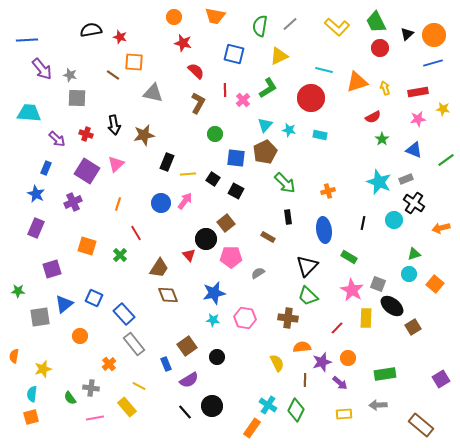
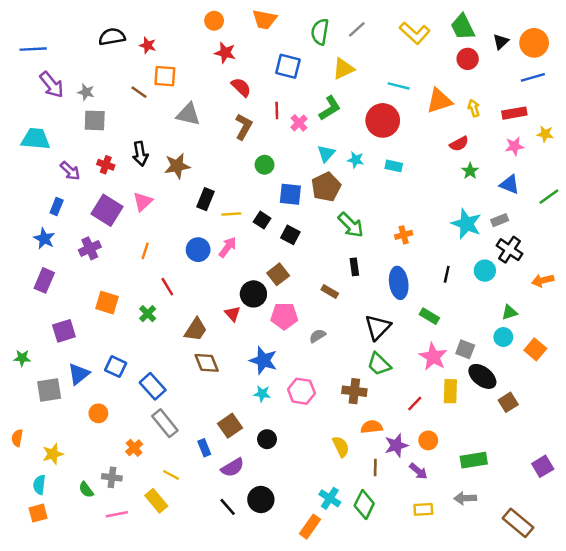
blue star: (214, 293) -> (263, 360), turned 30

